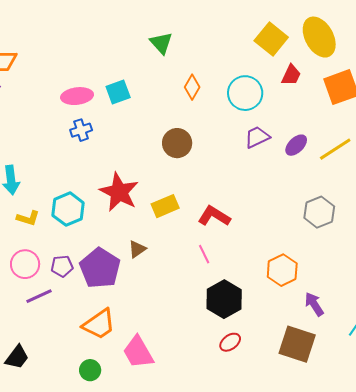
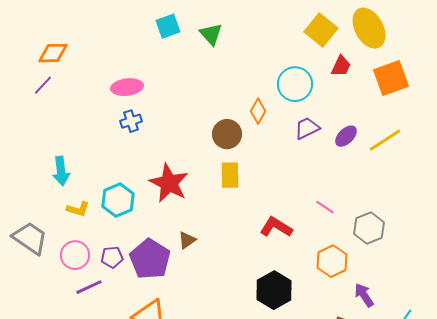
orange diamond: (192, 87) -> (258, 111), moved
cyan square: (118, 92) -> (168, 26), moved
yellow rectangle: (165, 206) -> (230, 175), moved, turned -68
gray hexagon: (319, 212) -> (369, 228), moved
red L-shape: (214, 216) -> (276, 227), moved
pink line: (204, 254) -> (325, 207), moved, turned -30

